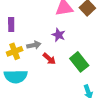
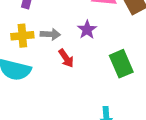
green rectangle: (79, 62) -> (121, 64), moved

